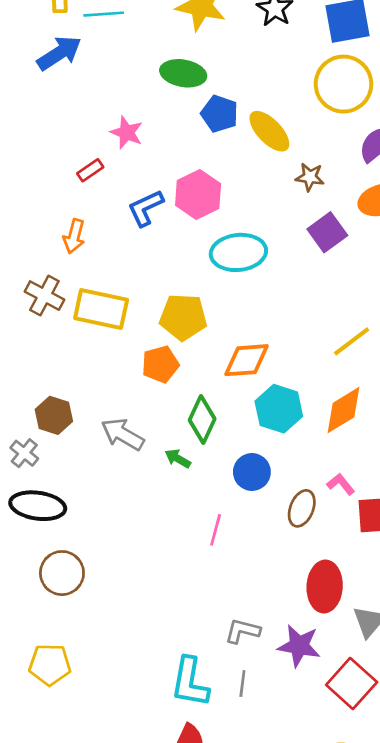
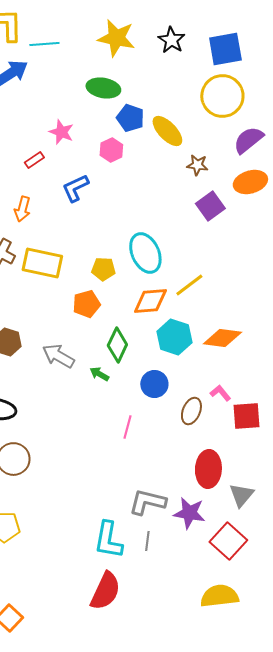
pink hexagon: (198, 195) -> (111, 150), moved, size x0.7
cyan ellipse: (238, 252) -> (145, 253), moved, turned 72
yellow pentagon: (183, 317) -> (103, 269), size x0.7
yellow line: (352, 341) -> (189, 285), moved
orange diamond: (343, 410) -> (222, 338), turned 39
gray L-shape: (242, 631) -> (147, 502), size x1.4

